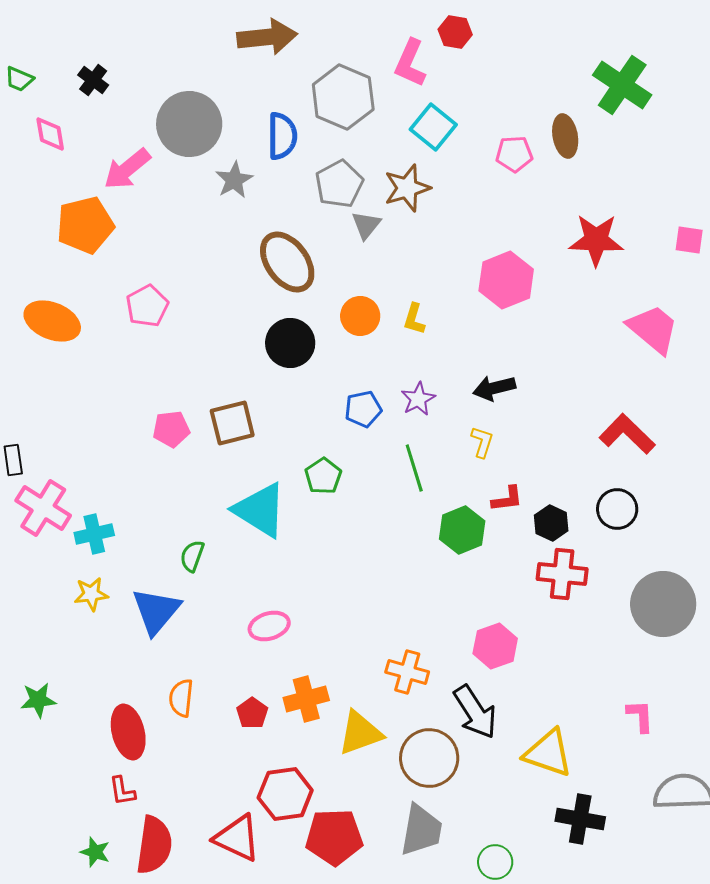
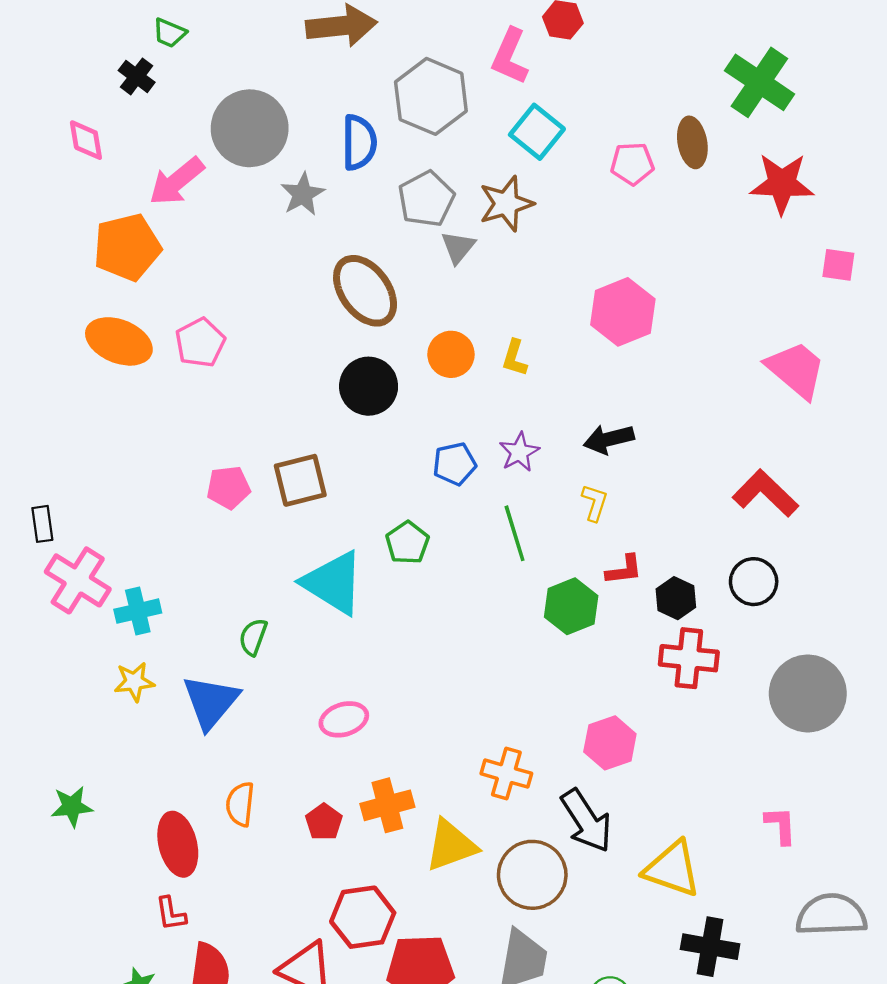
green trapezoid: (19, 79) -> (170, 33), moved
red star: (596, 240) -> (782, 184), moved
orange ellipse: (52, 321) -> (119, 341), moved

